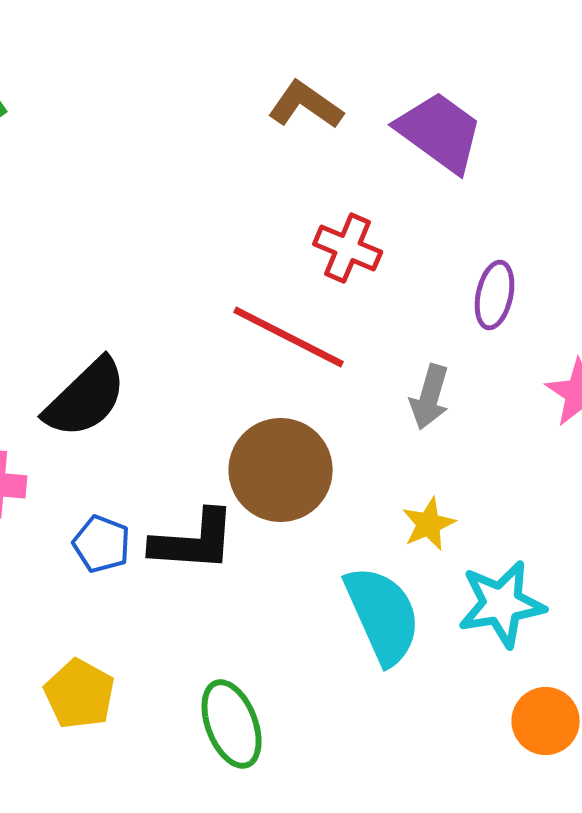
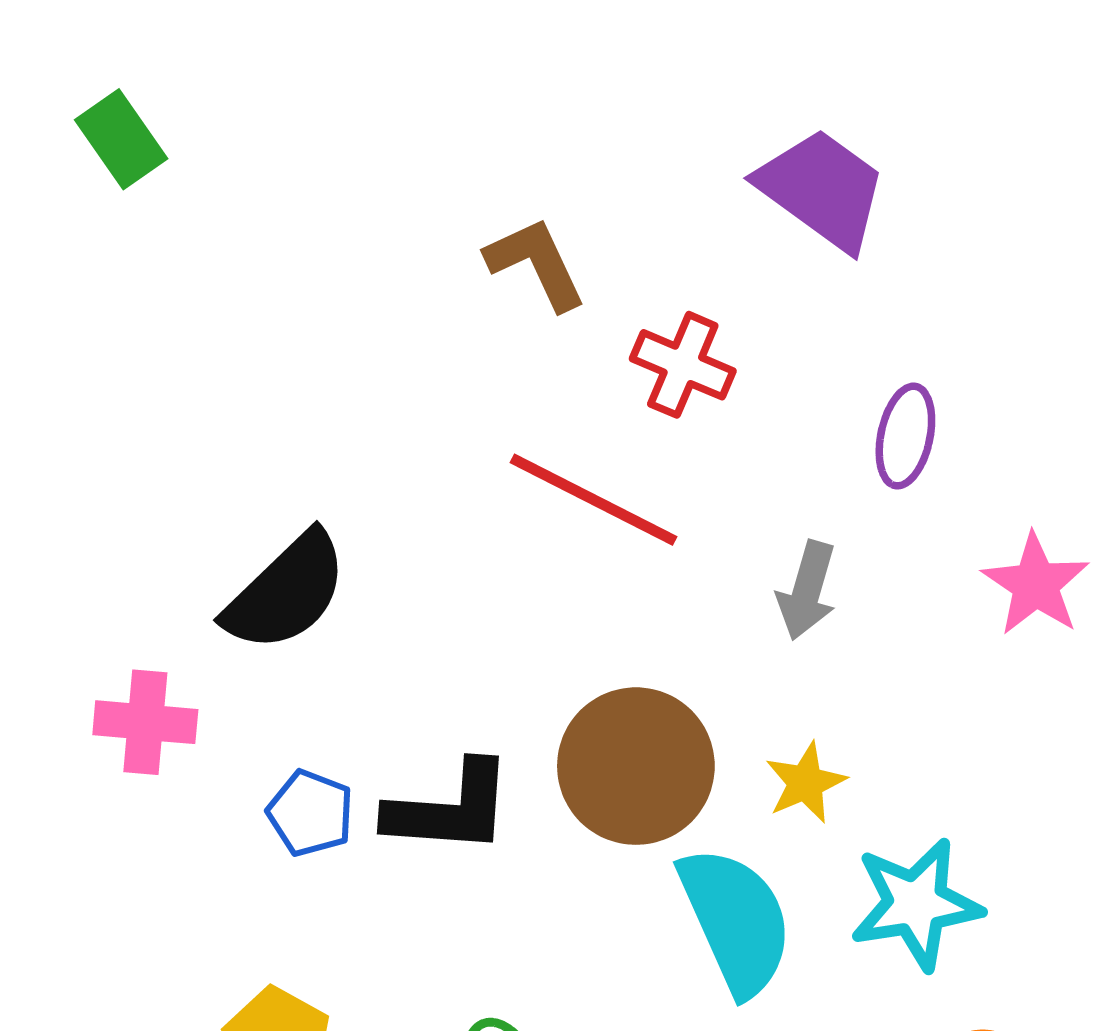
brown L-shape: (306, 105) -> (536, 263), moved, turned 30
brown circle: (281, 470) -> (636, 766), moved

